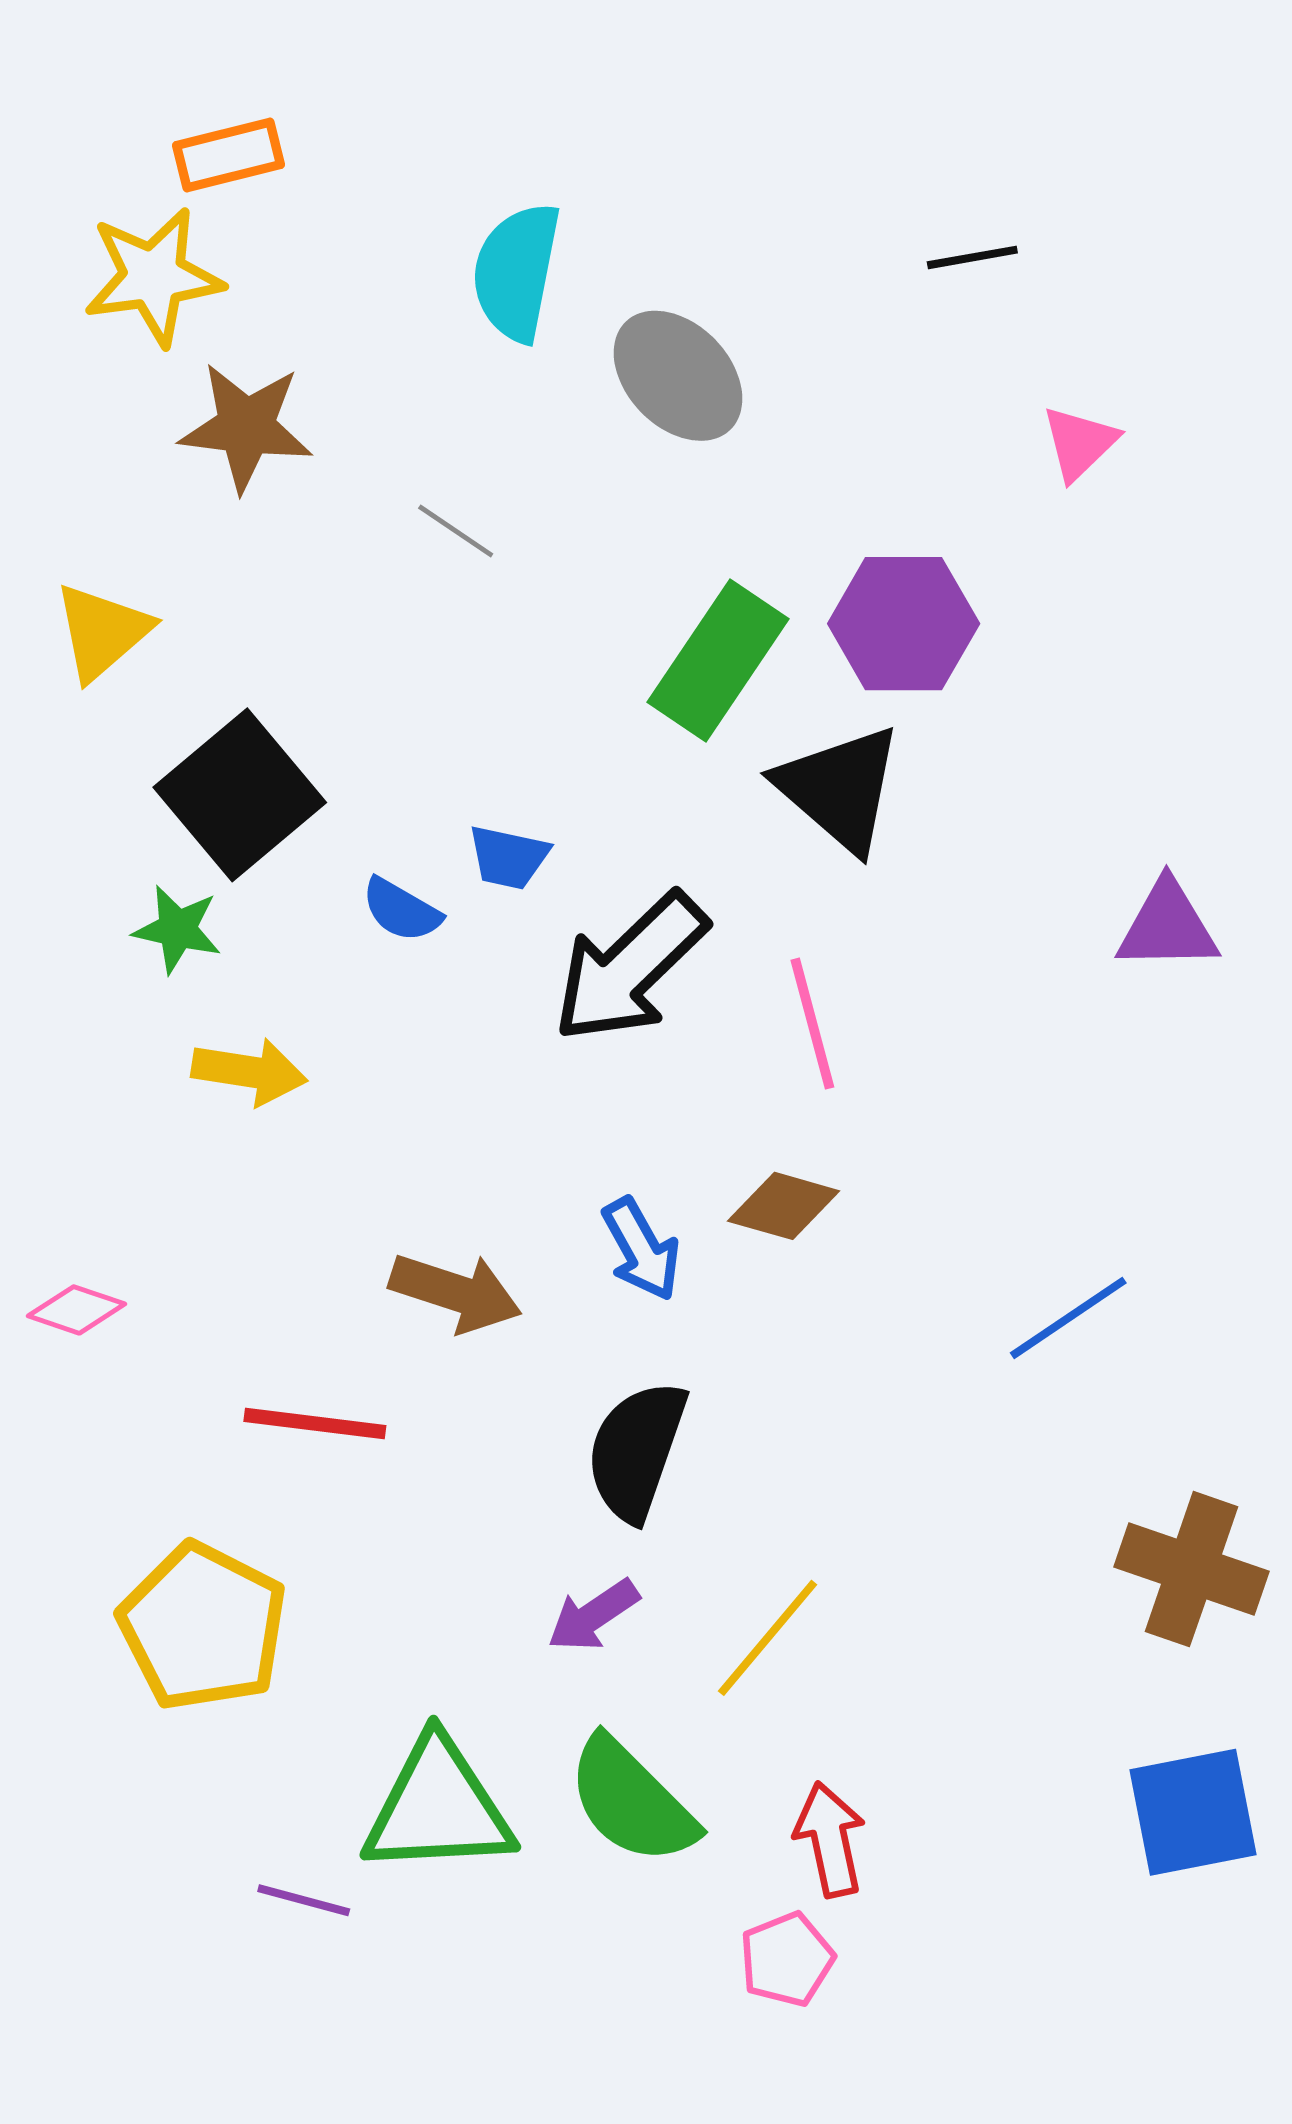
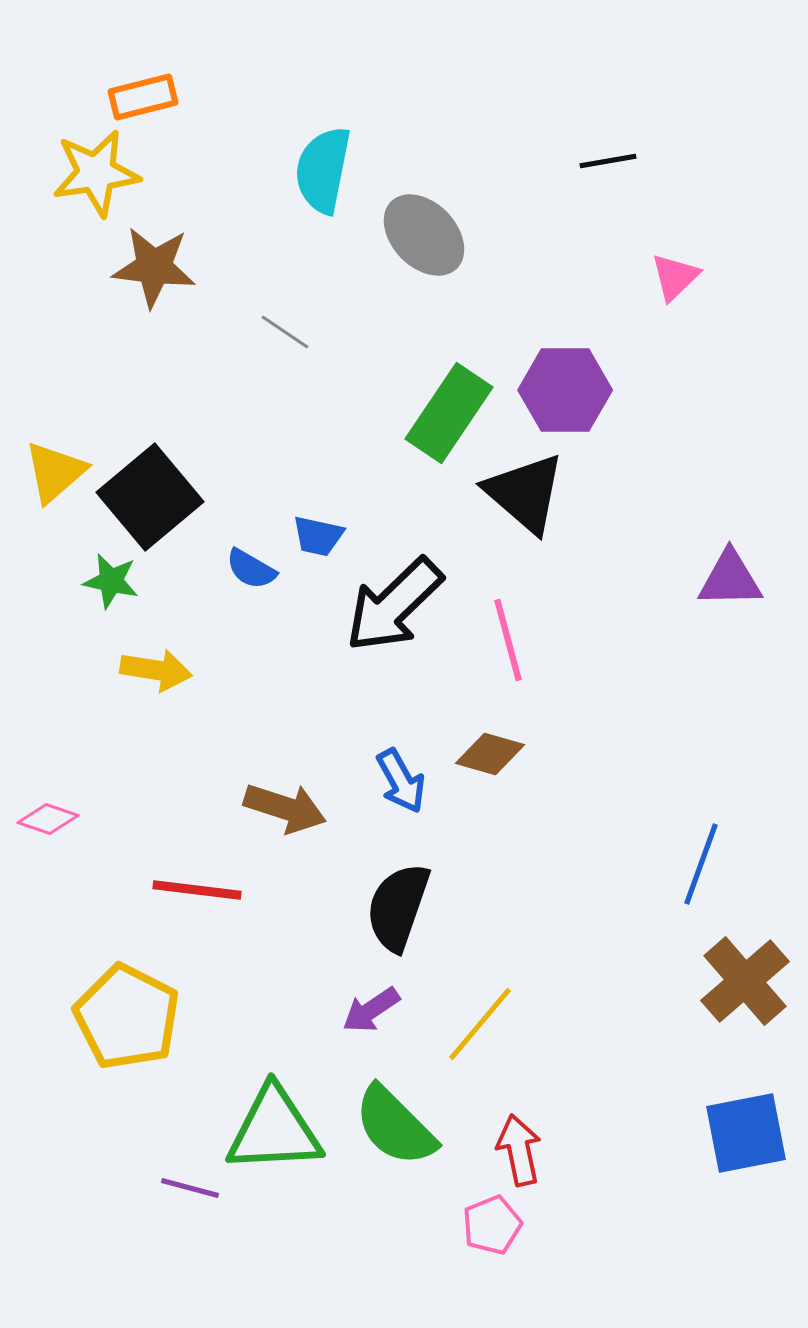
yellow triangle: (102, 632) -> (55, 472), moved
blue line: (1068, 1318) -> (701, 864), moved, turned -36
brown cross: (1191, 1569) -> (745, 981), turned 30

